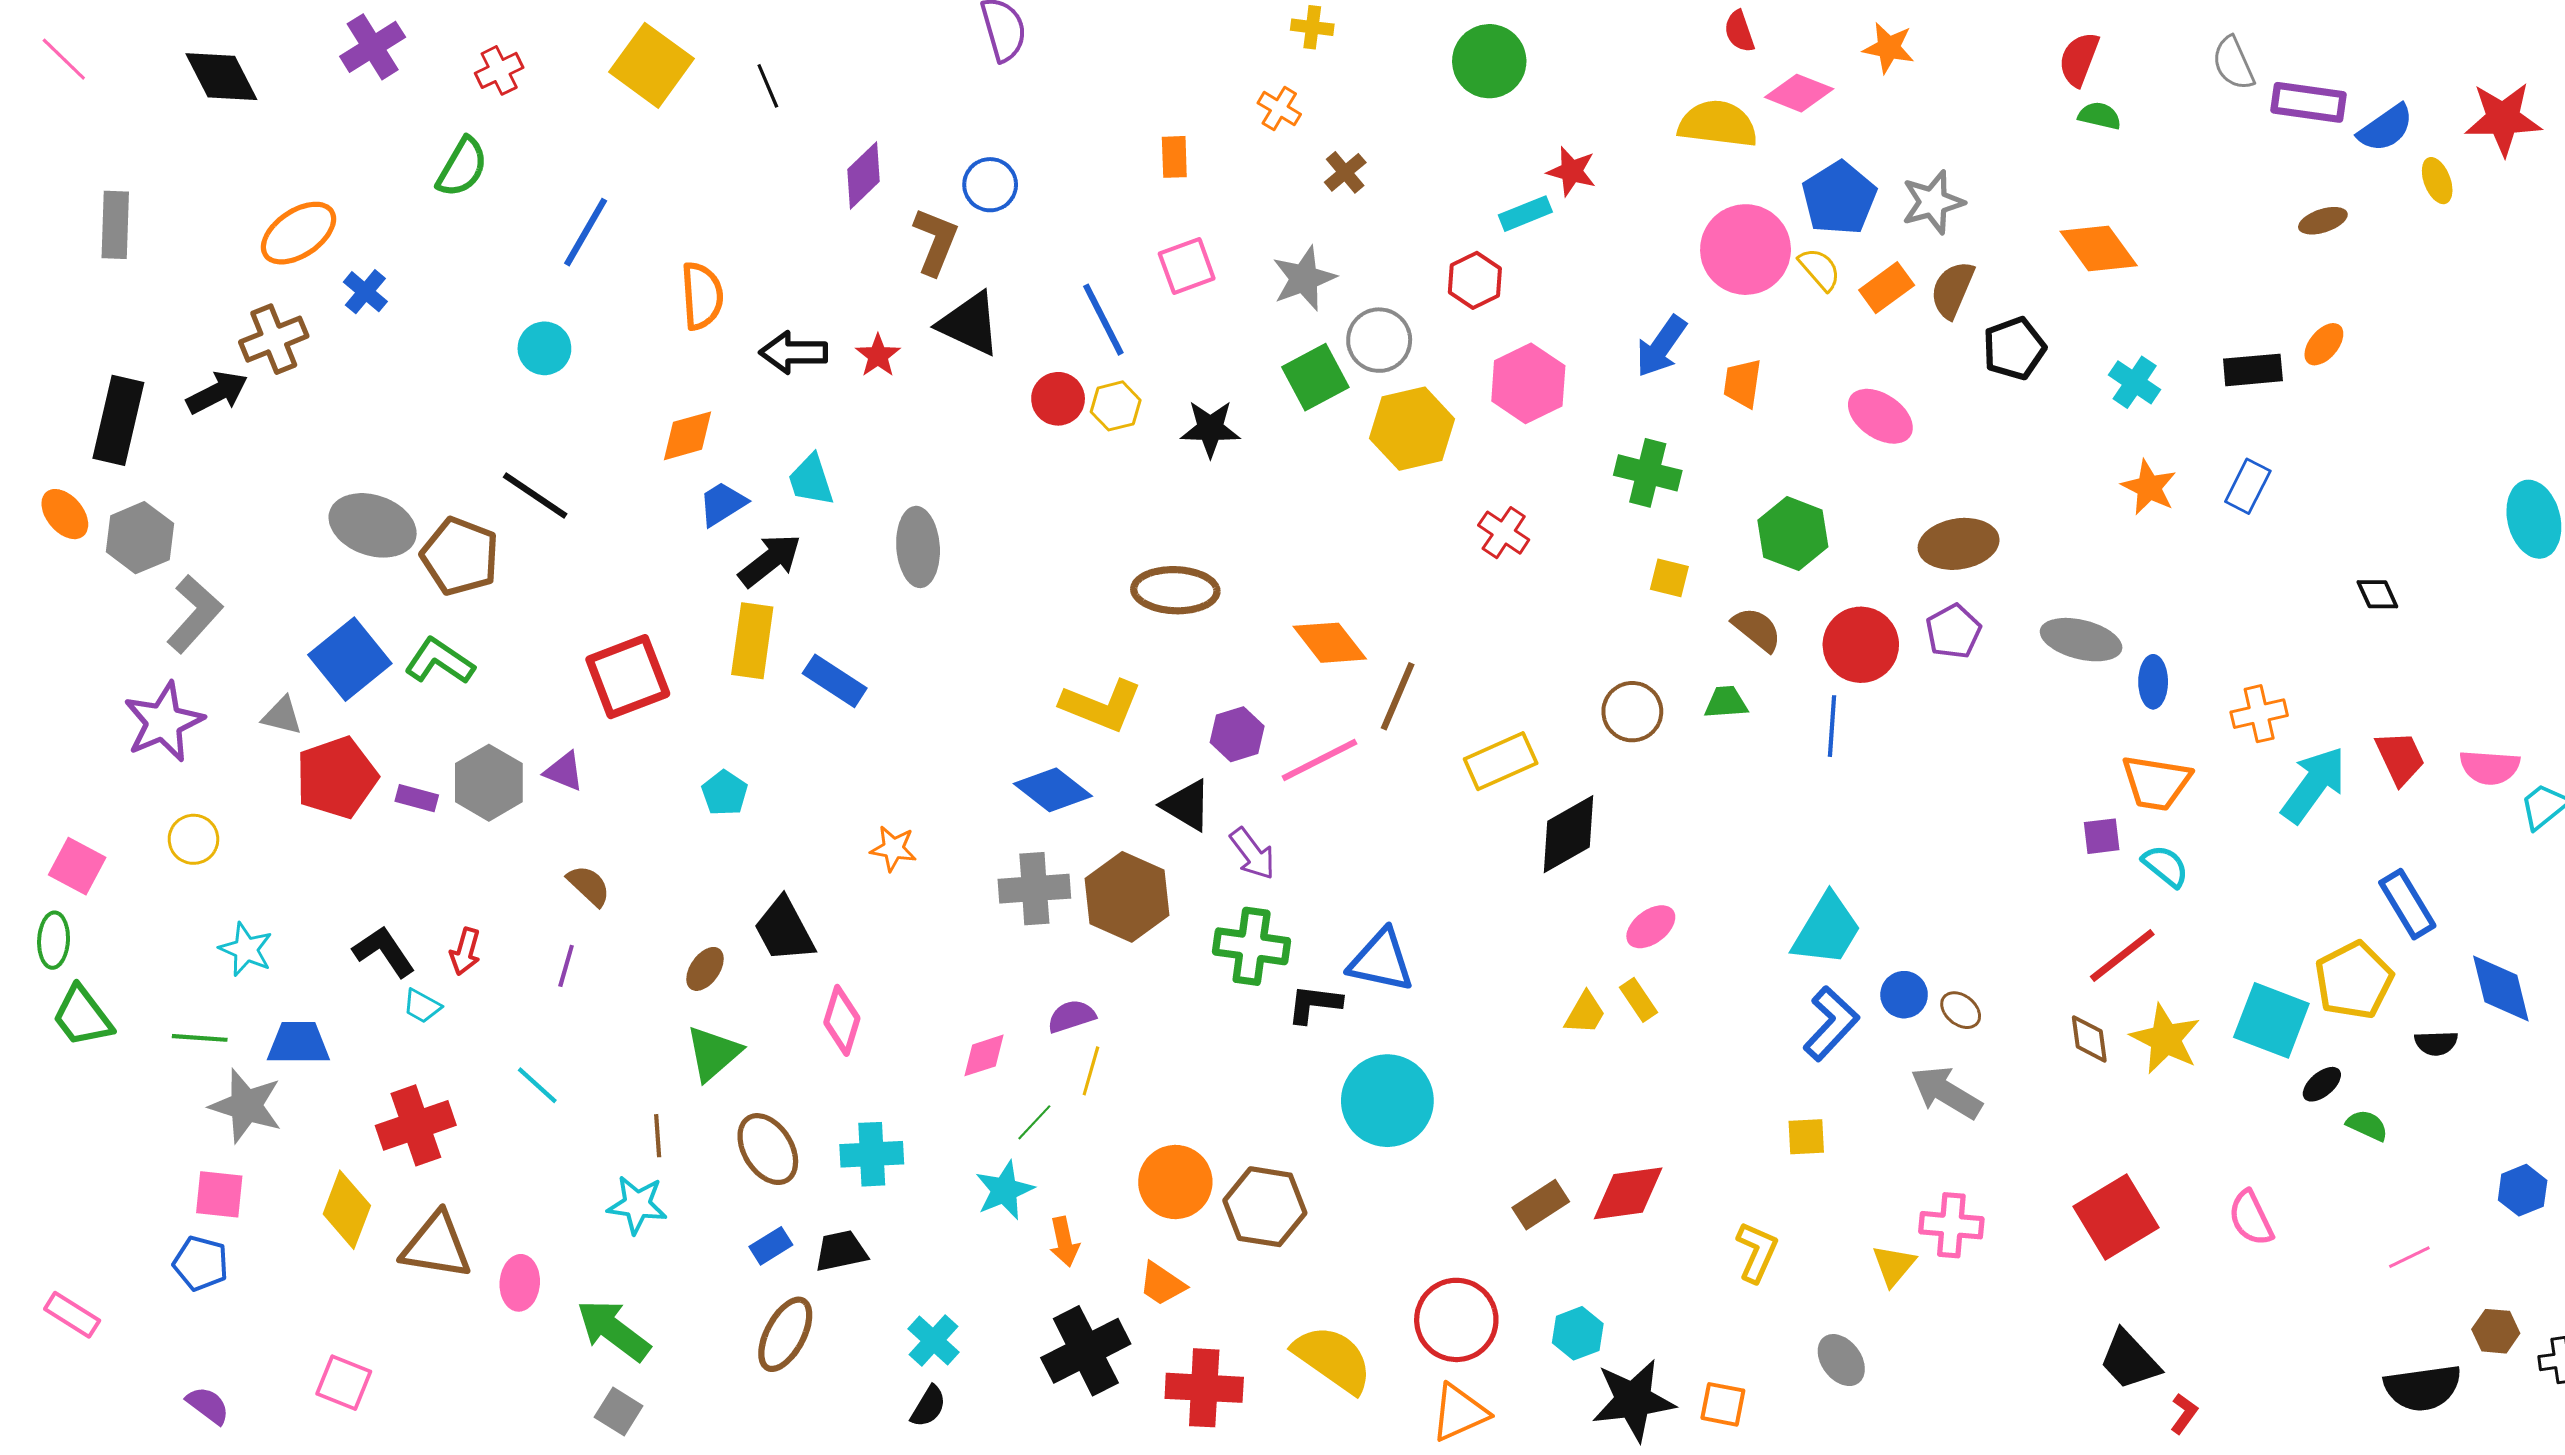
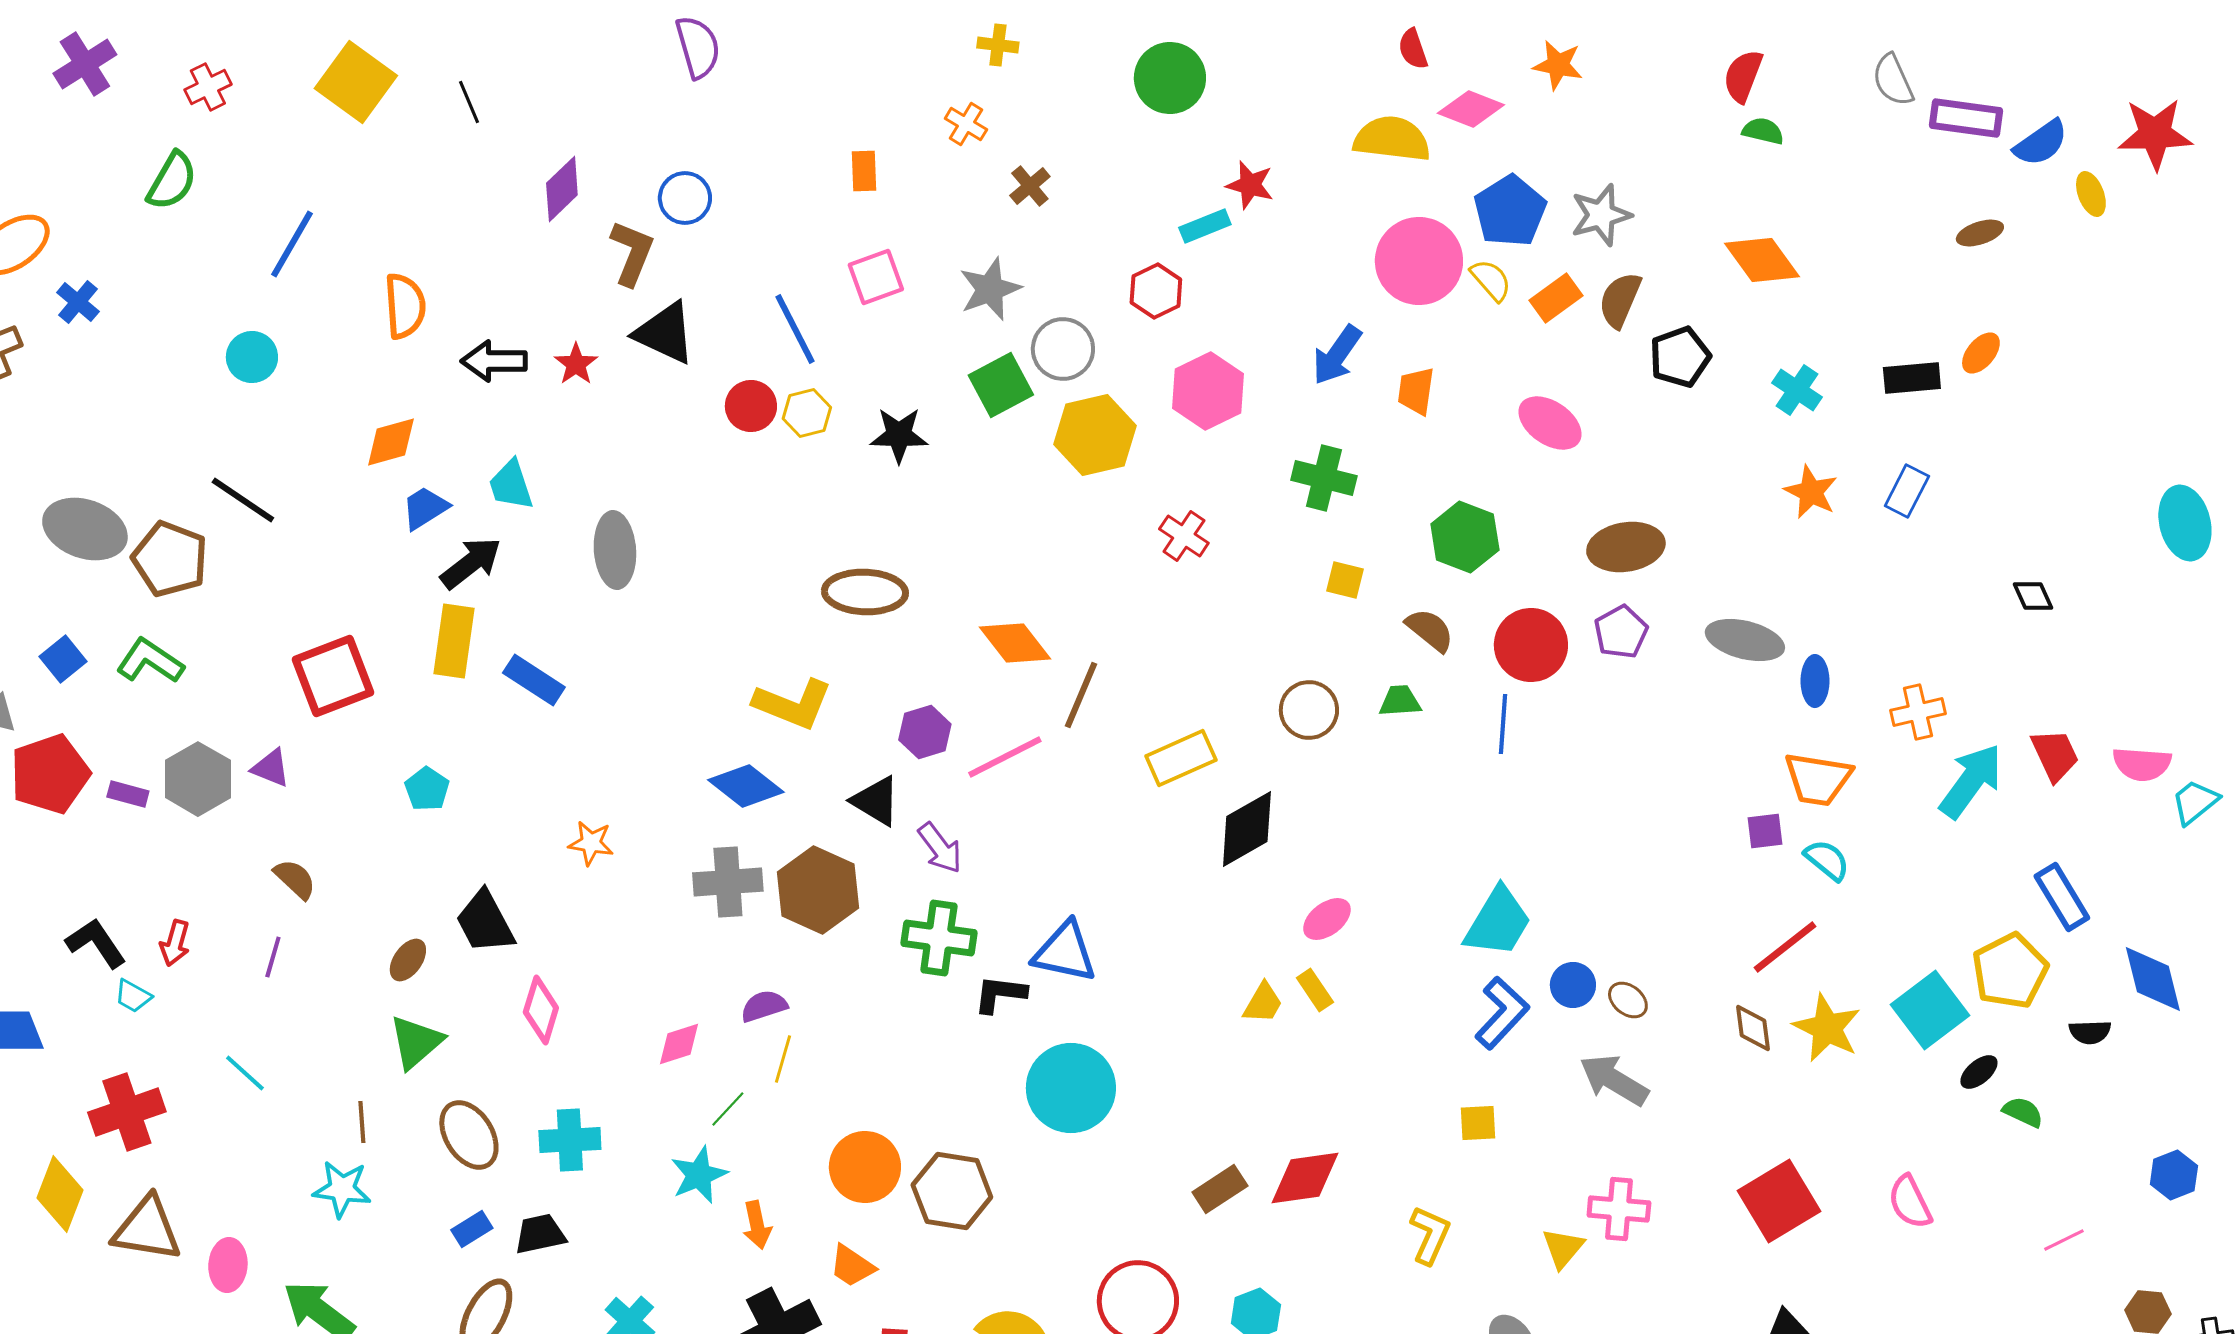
blue square: (350, 659) -> (63, 659), size x0.6
cyan square: (2271, 1020) -> (1930, 1010), turned 32

